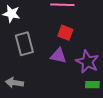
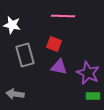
red square: (65, 33) -> (54, 44), moved

